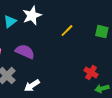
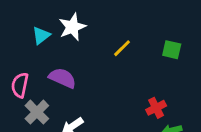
red cross: (91, 73) -> (156, 108), turned 32

